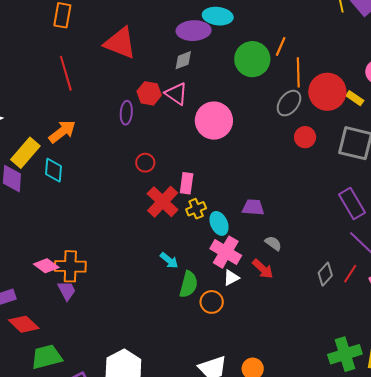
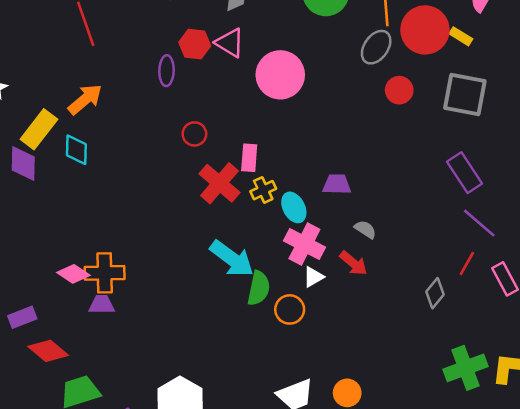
cyan arrow: (169, 260) -> (232, 259), size x1.8
gray diamond: (325, 274) -> (435, 293), moved
purple trapezoid: (67, 291) -> (102, 305), turned -60

